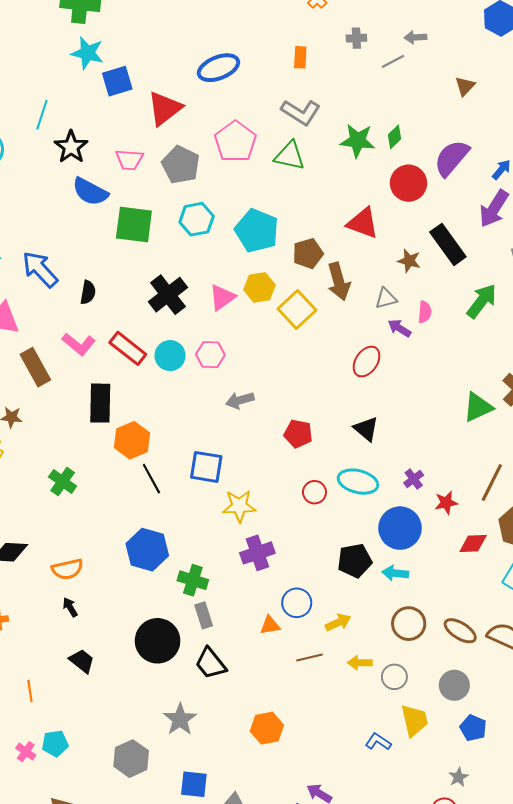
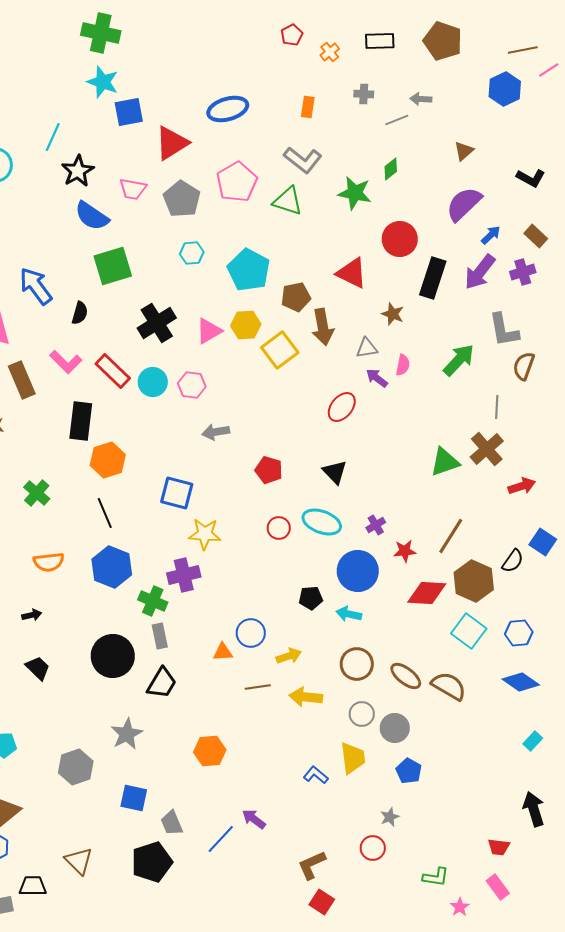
green diamond: (394, 137) -> (391, 169), moved
purple semicircle: (452, 158) -> (464, 204), moved
cyan hexagon: (197, 219) -> (192, 253), size x0.7
green square: (134, 224) -> (113, 266), moved, turned -30
black rectangle: (448, 244) -> (433, 278), moved, turned 48
black line: (151, 479) -> (105, 513), moved
red diamond: (473, 543) -> (427, 593), size x1.4
purple cross: (257, 553) -> (184, 575), moved
black pentagon: (355, 561) -> (311, 598), size x0.7
orange semicircle: (67, 569) -> (49, 562), moved
black arrow: (70, 607) -> (32, 615), turned 102
black trapezoid: (211, 663) -> (162, 683), turned -116
yellow arrow: (360, 663) -> (306, 697), size x1.4
gray circle: (394, 677) -> (362, 714), moved

